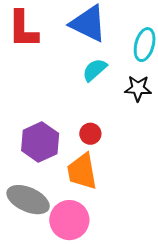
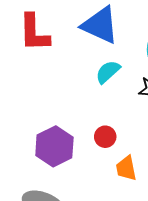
orange trapezoid: (82, 171) -> (126, 168), moved, size x0.7

